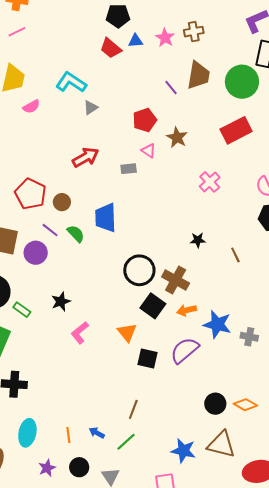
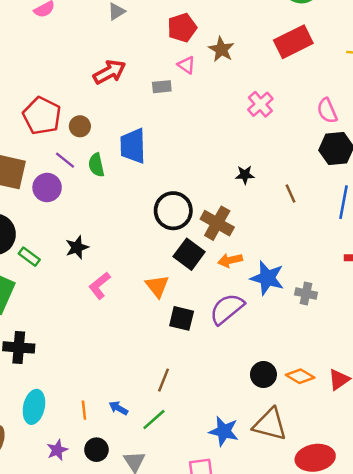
green semicircle: (76, 234) -> (96, 165), turned -150

